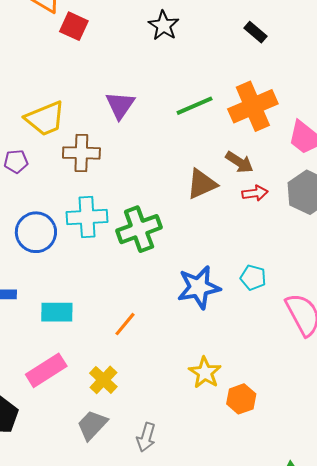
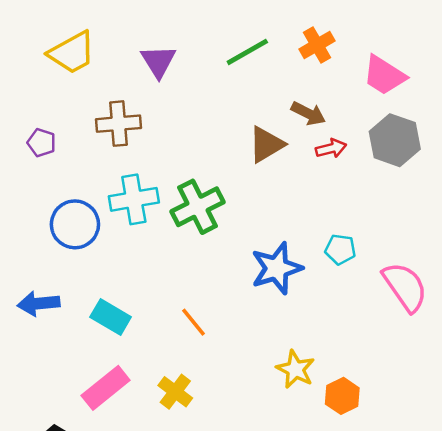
orange cross: (253, 106) -> (317, 45), size x0.6
yellow trapezoid: (45, 119) -> (72, 53), moved
purple pentagon: (16, 161) -> (42, 143), turned 30
cyan rectangle: (57, 312) -> (111, 317), turned 36
orange line: (125, 324) -> (194, 322), turned -72

